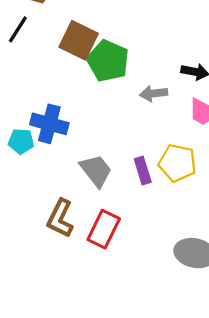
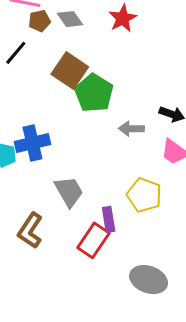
blue cross: (49, 124) -> (32, 143), turned -36
purple rectangle: (143, 171) -> (109, 219), moved
red rectangle: (104, 229) -> (93, 240), moved

